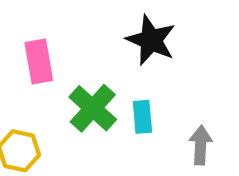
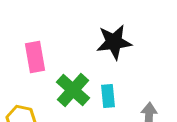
black star: (151, 40) -> (114, 42), turned -30

